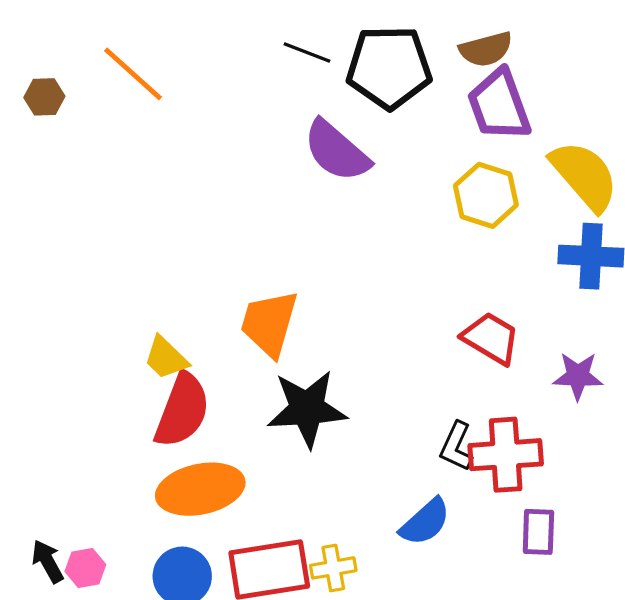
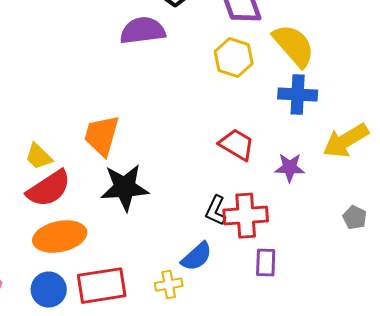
purple semicircle: (337, 151) -> (143, 31), turned 132
red semicircle: (182, 410) -> (49, 189), turned 36
yellow cross: (333, 568) -> (169, 285), moved

